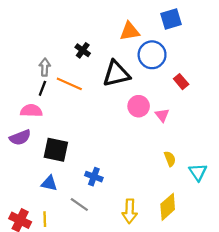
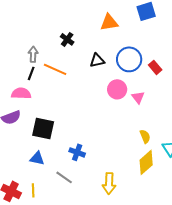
blue circle: (152, 55) -> (129, 59), moved
black triangle: (116, 74) -> (97, 60), size x0.6
yellow diamond: (168, 207) -> (146, 162), moved

